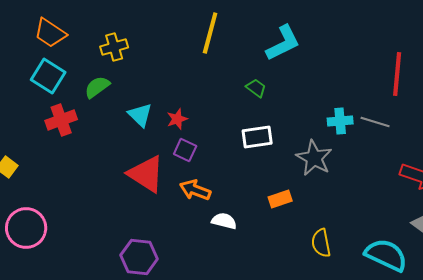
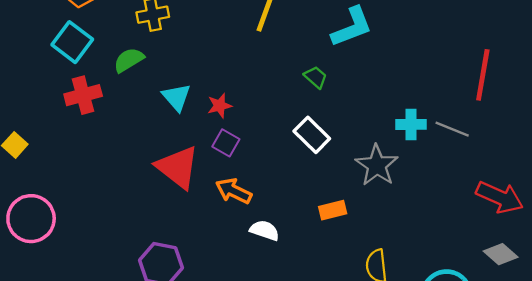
white rectangle: (257, 137) -> (312, 135), turned 48

